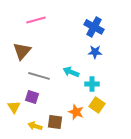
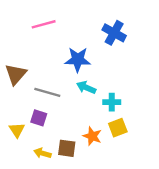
brown triangle: (22, 51) -> (16, 74), moved
blue star: (95, 52) -> (78, 60), moved, size x1.5
yellow square: (97, 105) -> (118, 128), turned 35

